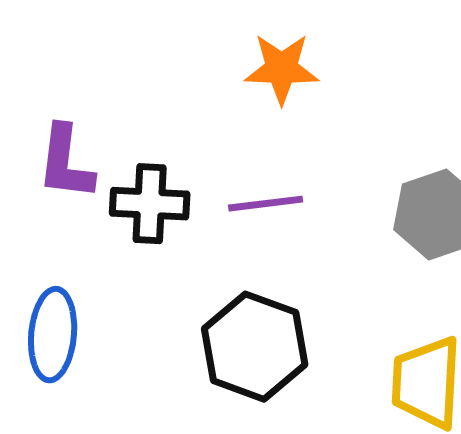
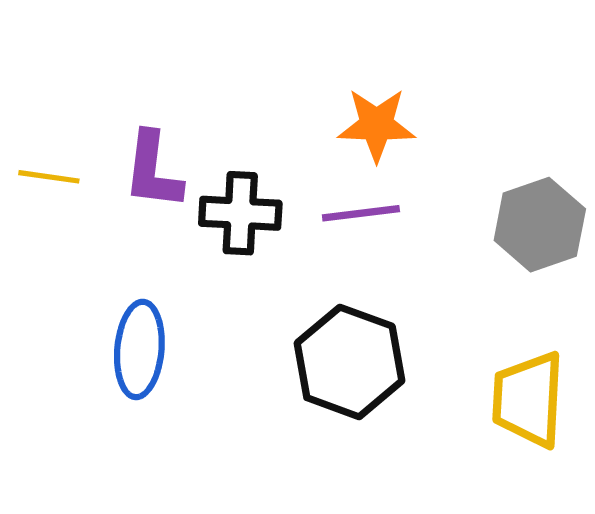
orange star: (282, 69) -> (377, 125), moved

